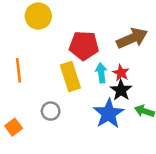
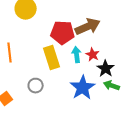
brown arrow: (132, 38) -> (88, 27), moved
black star: (121, 90) -> (106, 69), moved

